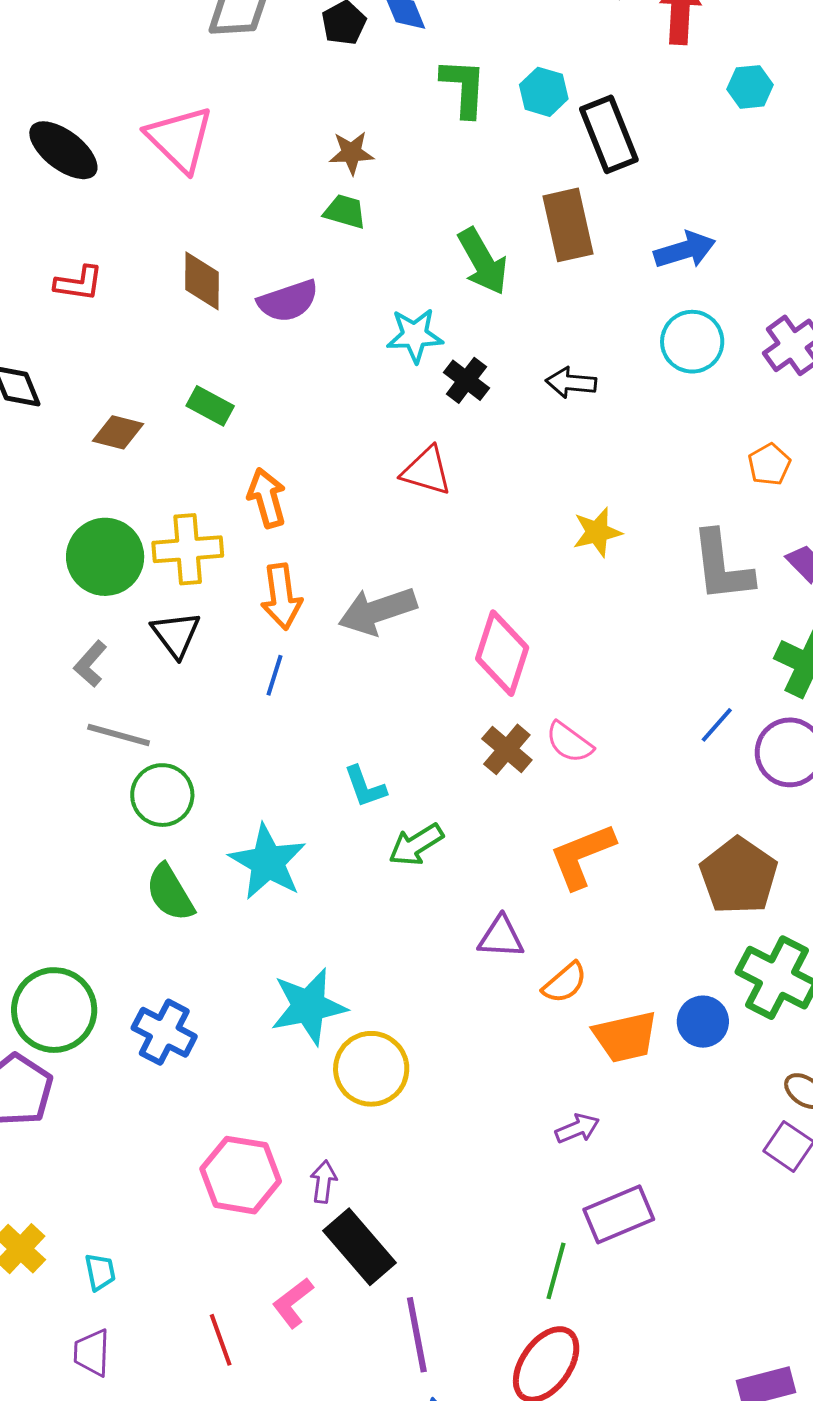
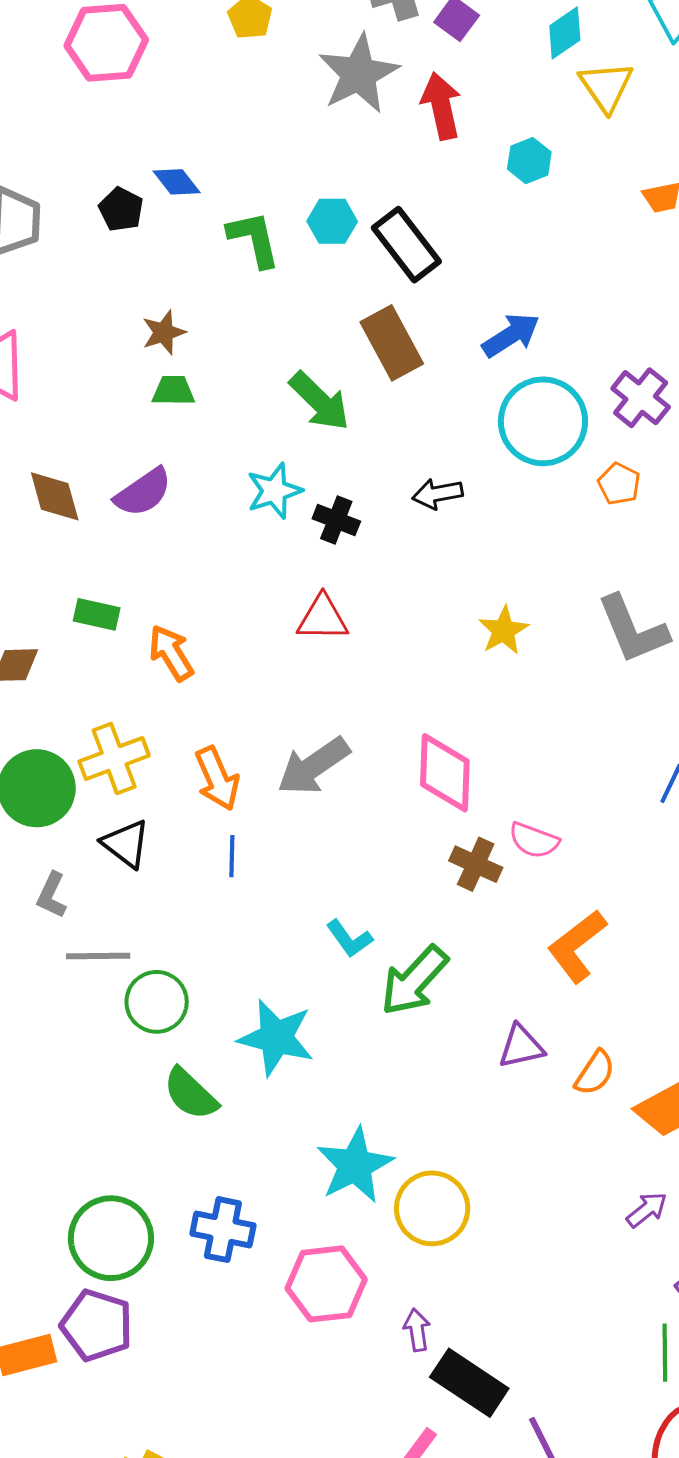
cyan circle: (692, 342) -> (543, 421), size x1.4
orange pentagon: (769, 464) -> (619, 484), moved
orange arrow: (267, 498) -> (171, 653), moved
green arrow: (416, 845) -> (414, 981), size x1.4
pink hexagon: (241, 1175) -> (326, 1284), moved

